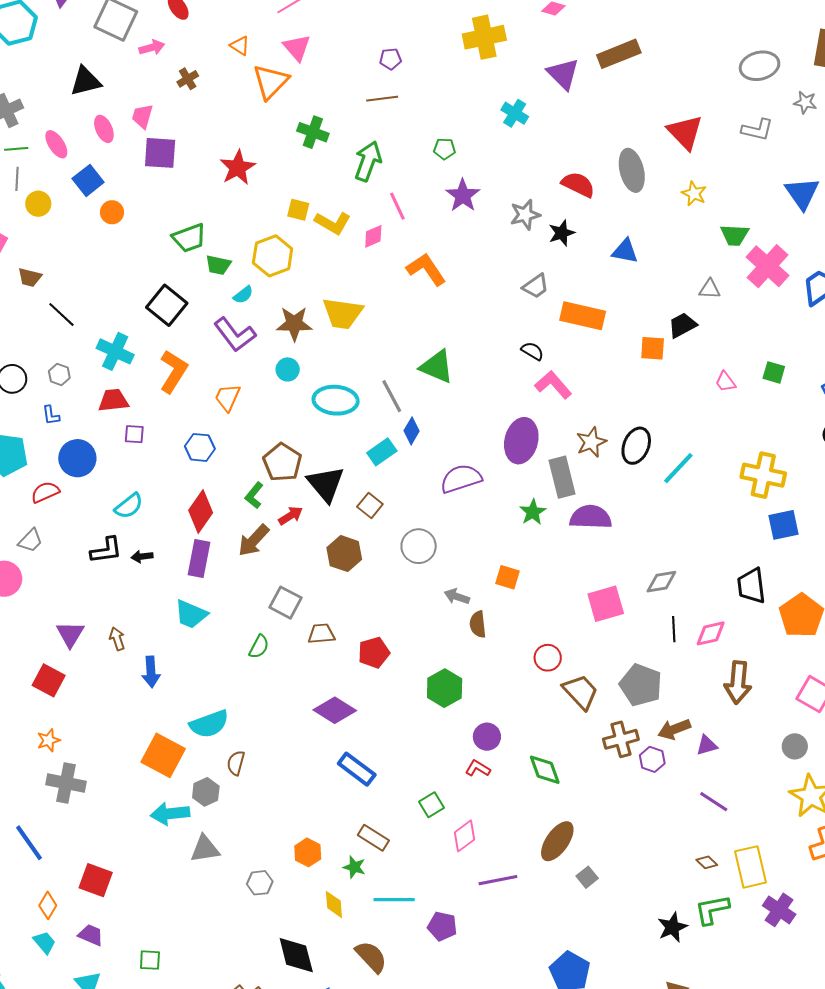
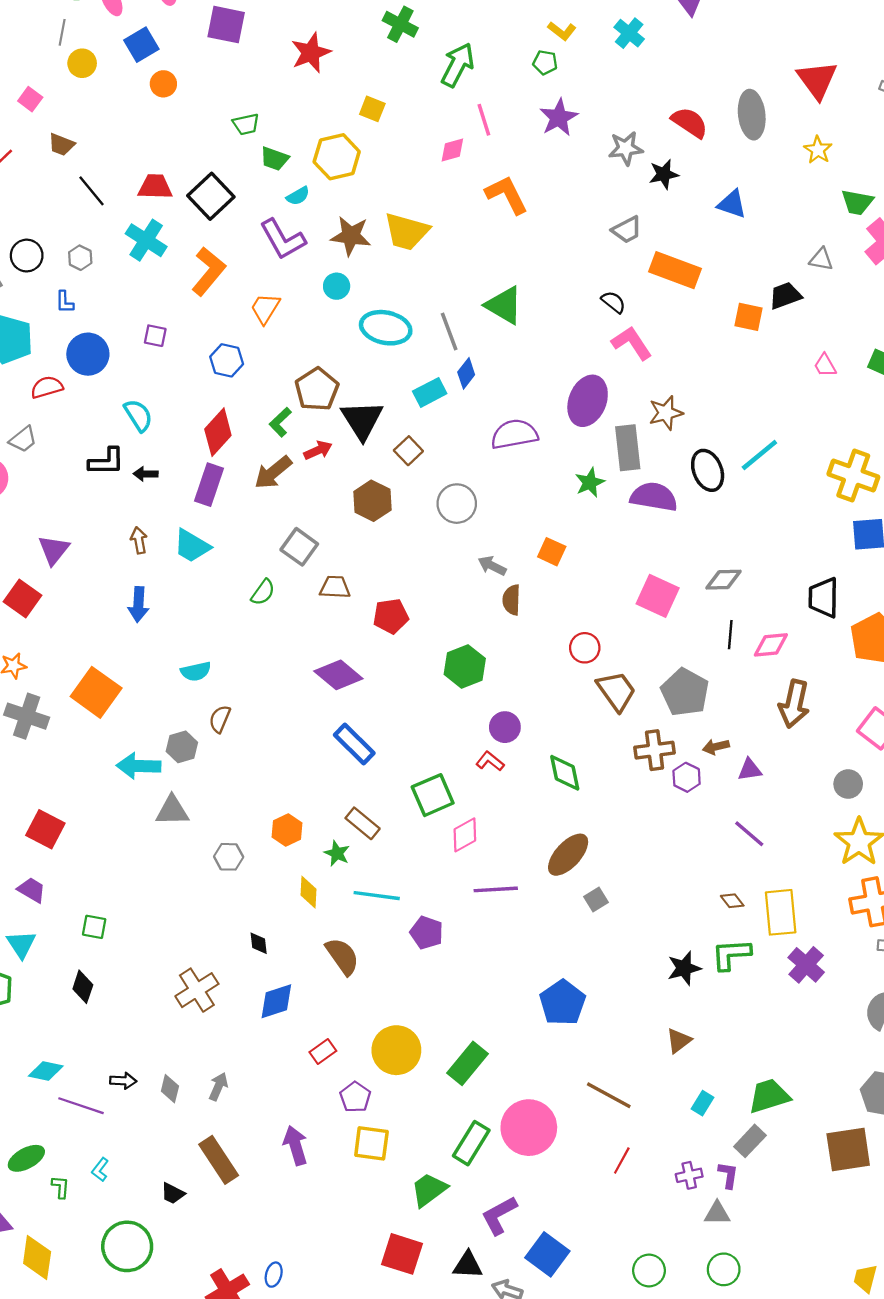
yellow L-shape: (333, 223) -> (562, 31), moved, size x0.7
green trapezoid: (189, 238) -> (246, 124), size x0.7
red trapezoid: (113, 400) -> (155, 187), moved
black ellipse: (636, 446) -> (708, 470), moved, turned -51
cyan semicircle: (129, 506) -> (138, 415), turned -92
pink square: (606, 604) -> (658, 596), turned 33
brown arrow: (117, 639) -> (139, 540), moved
cyan semicircle: (209, 724) -> (196, 671), size x0.7
brown arrow: (674, 729) -> (716, 747), size x0.7
orange square: (163, 755) -> (96, 692), moved
green square: (432, 805) -> (433, 795), size x1.5
black diamond: (296, 955) -> (259, 943), size x0.5

